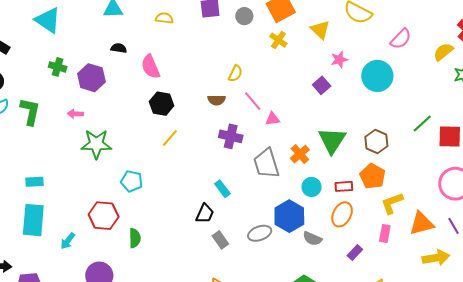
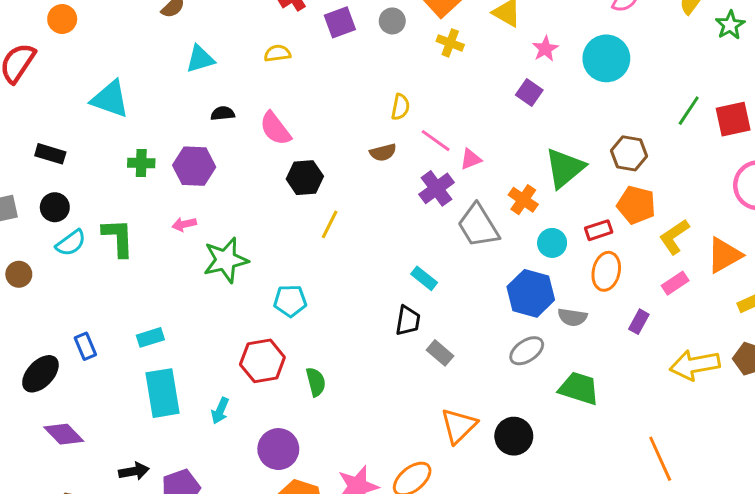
purple cross: (231, 136) -> (437, 188), moved, turned -35
green triangle: (332, 140) -> (565, 168), turned 32
gray ellipse: (260, 233) -> (527, 351), moved
pink rectangle: (385, 233) -> (675, 283), turned 60

